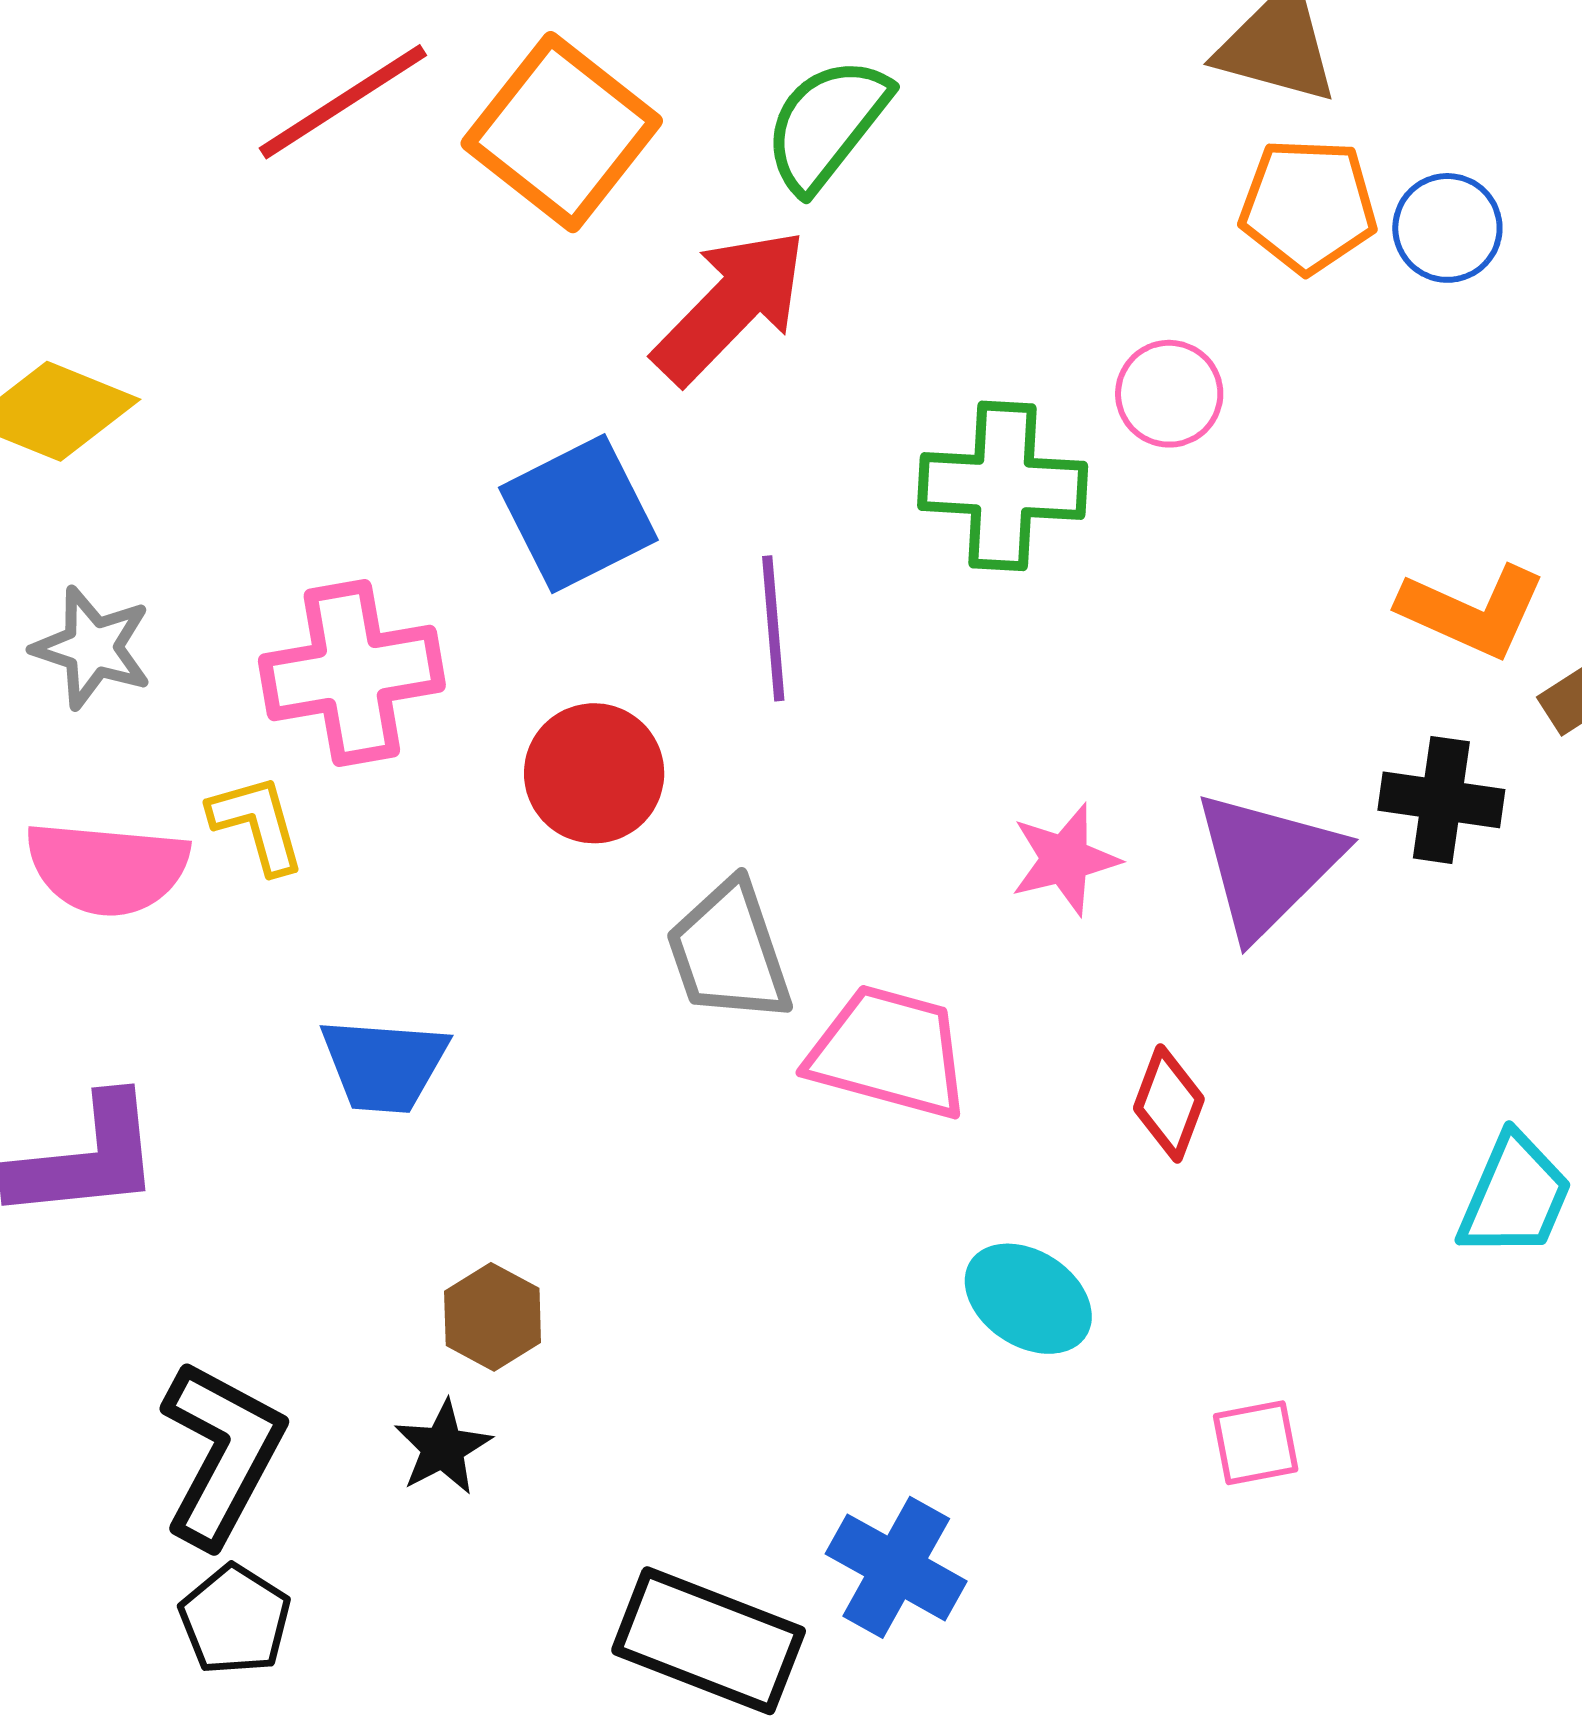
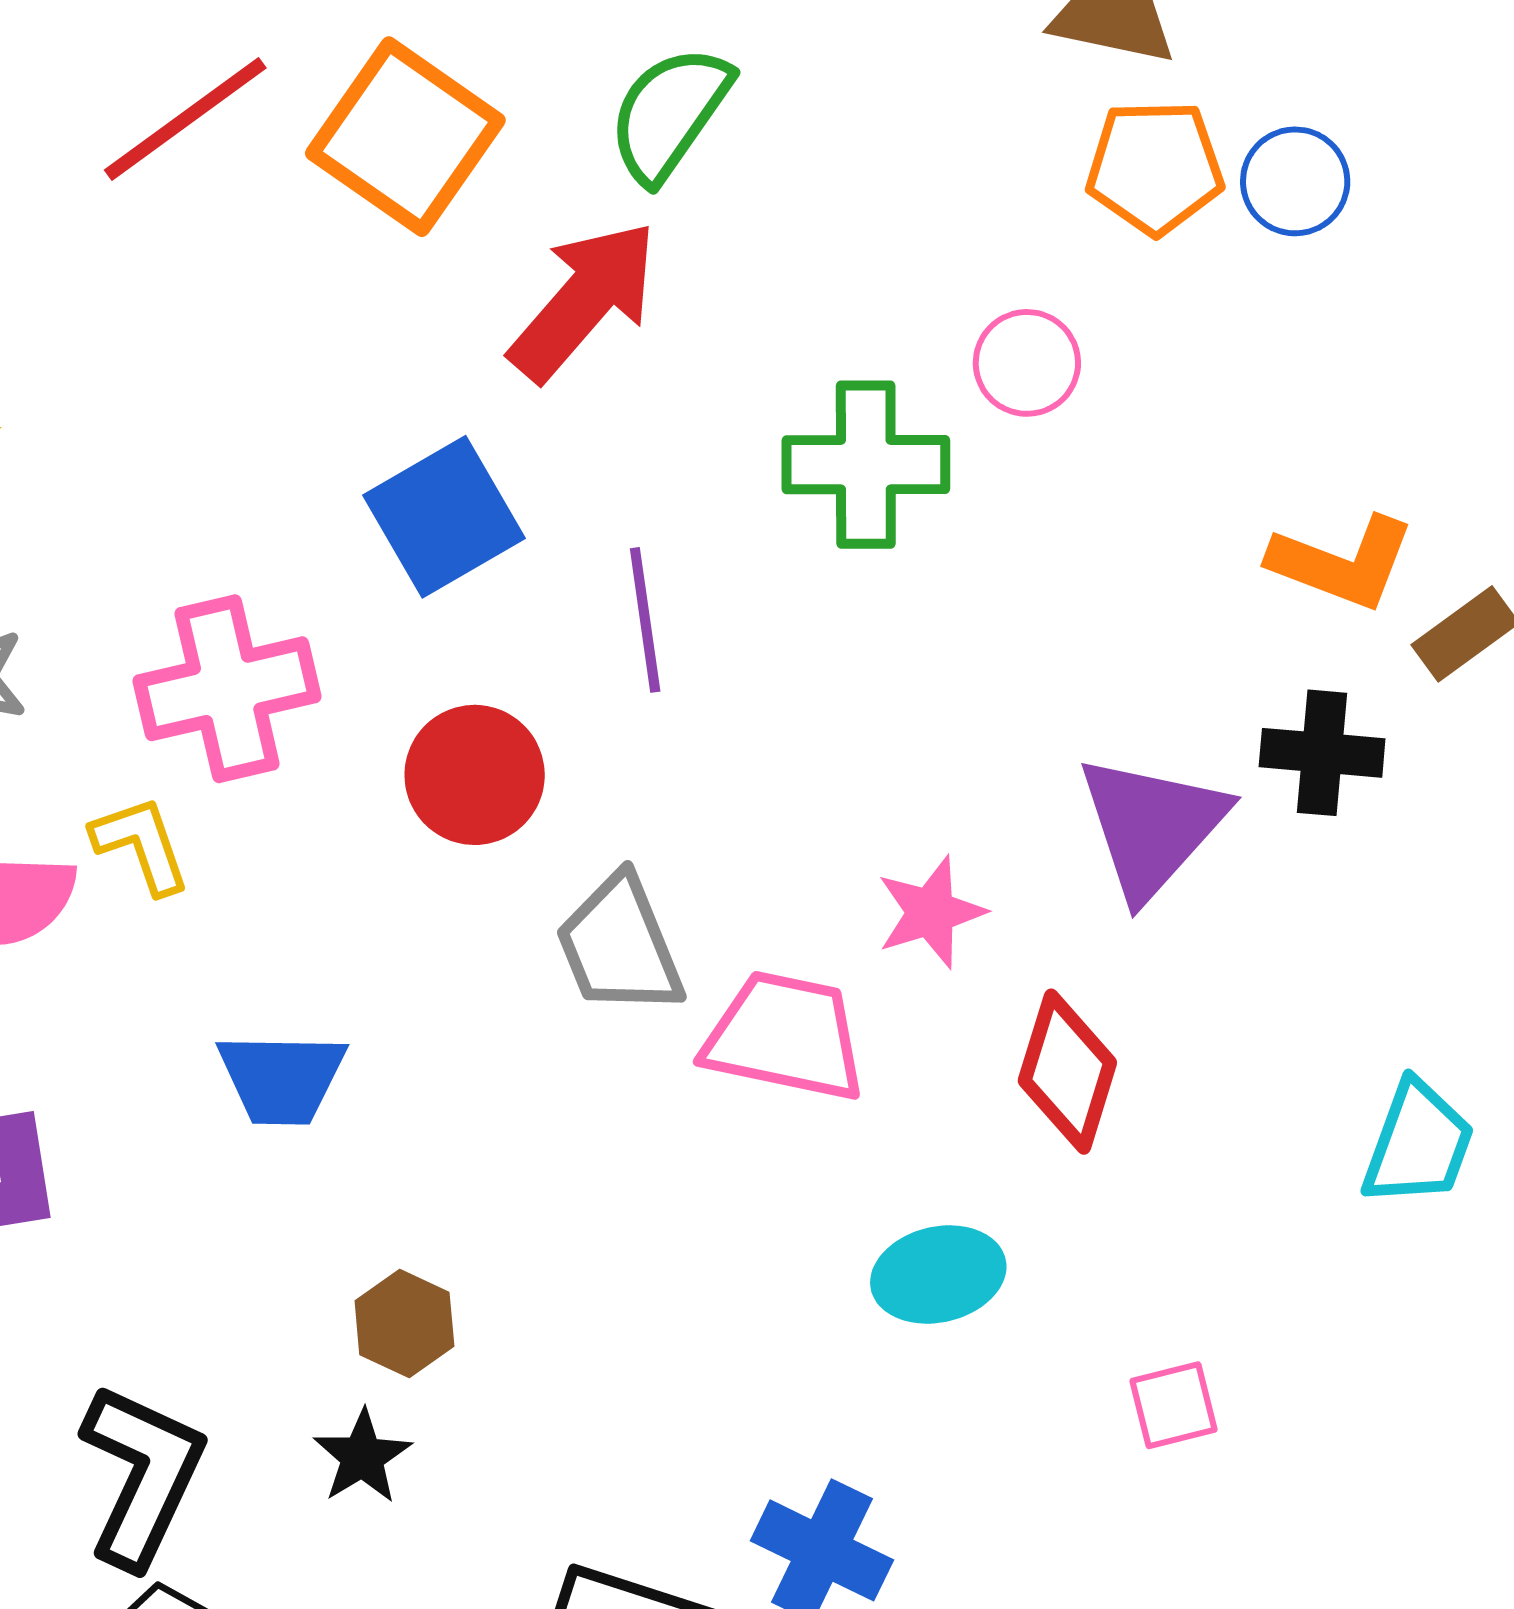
pink star: (1065, 859) -> (931, 912), moved
red diamond: (1169, 1104) -> (1067, 1072), size x1.4
cyan ellipse: (1028, 1299) -> (938, 1275), turned -43

